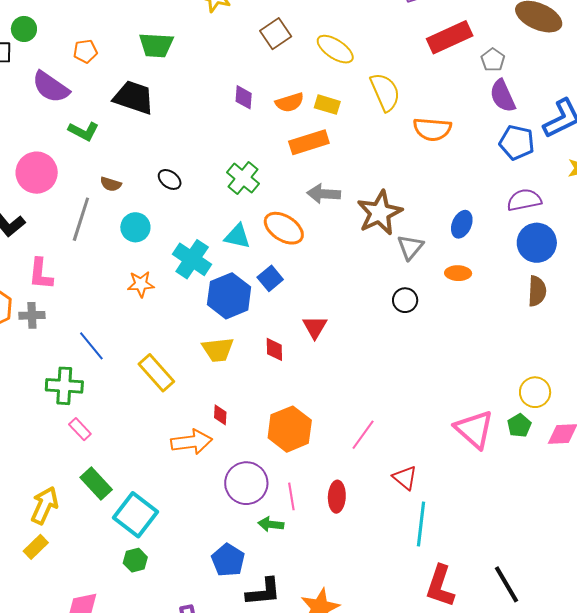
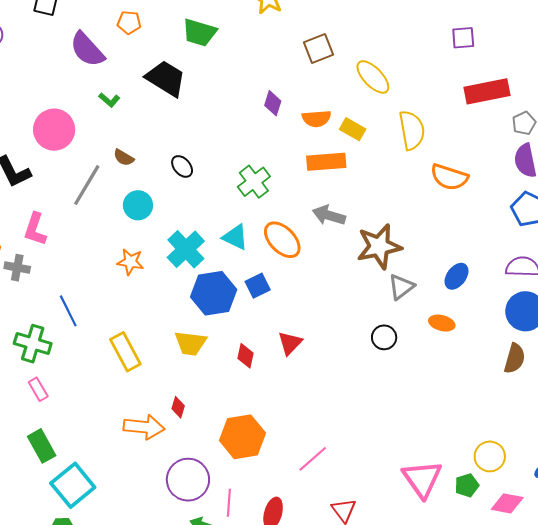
green L-shape: (84, 131) -> (109, 100), size x0.7

